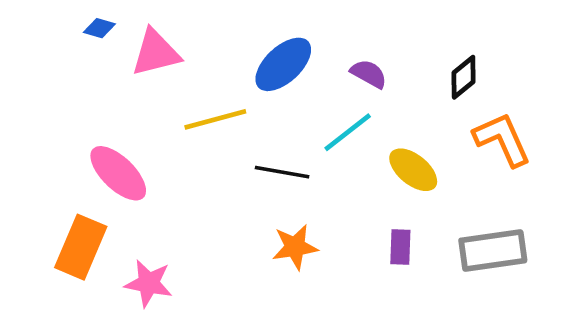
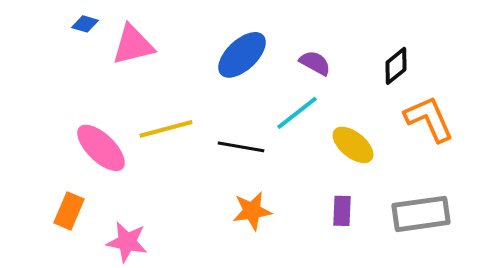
yellow line: (215, 119) -> (166, 129), moved
orange rectangle: (81, 247) -> (69, 211), size x0.7

